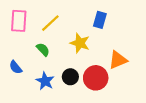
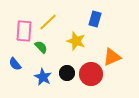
pink rectangle: (19, 21) -> (24, 31), moved

